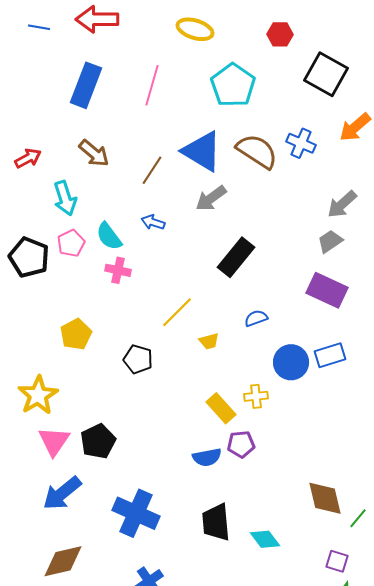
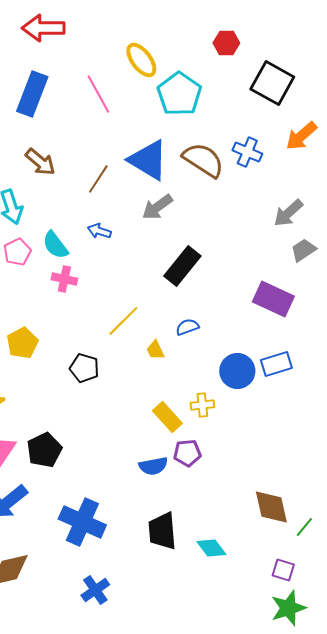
yellow ellipse: (195, 29) -> (141, 60), moved, turned 36
pink line: (152, 85) -> (98, 94), turned -45
gray trapezoid: (330, 241) -> (303, 250), moved
blue semicircle: (256, 318) -> (187, 327), moved
yellow trapezoid: (209, 341) -> (155, 350), turned 80

